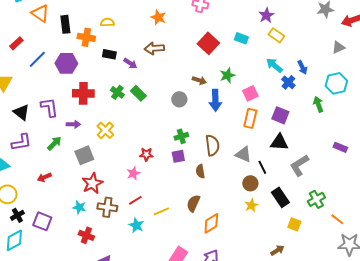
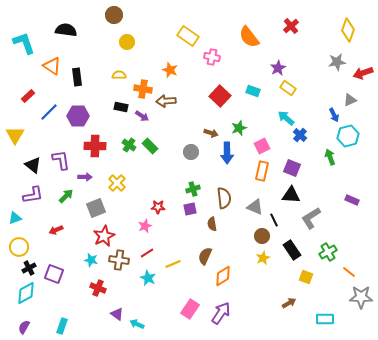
orange cross: (86, 37) -> (143, 89), moved
blue arrow: (302, 67) -> (334, 115), moved

